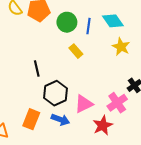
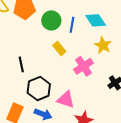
pink cross: (117, 103) -> (83, 66), moved
pink triangle: (84, 104) -> (66, 100), turned 42

